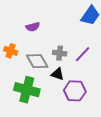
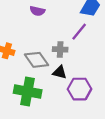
purple semicircle: (33, 27) -> (37, 11), moved, turned 32
purple line: (83, 54) -> (79, 32), moved

